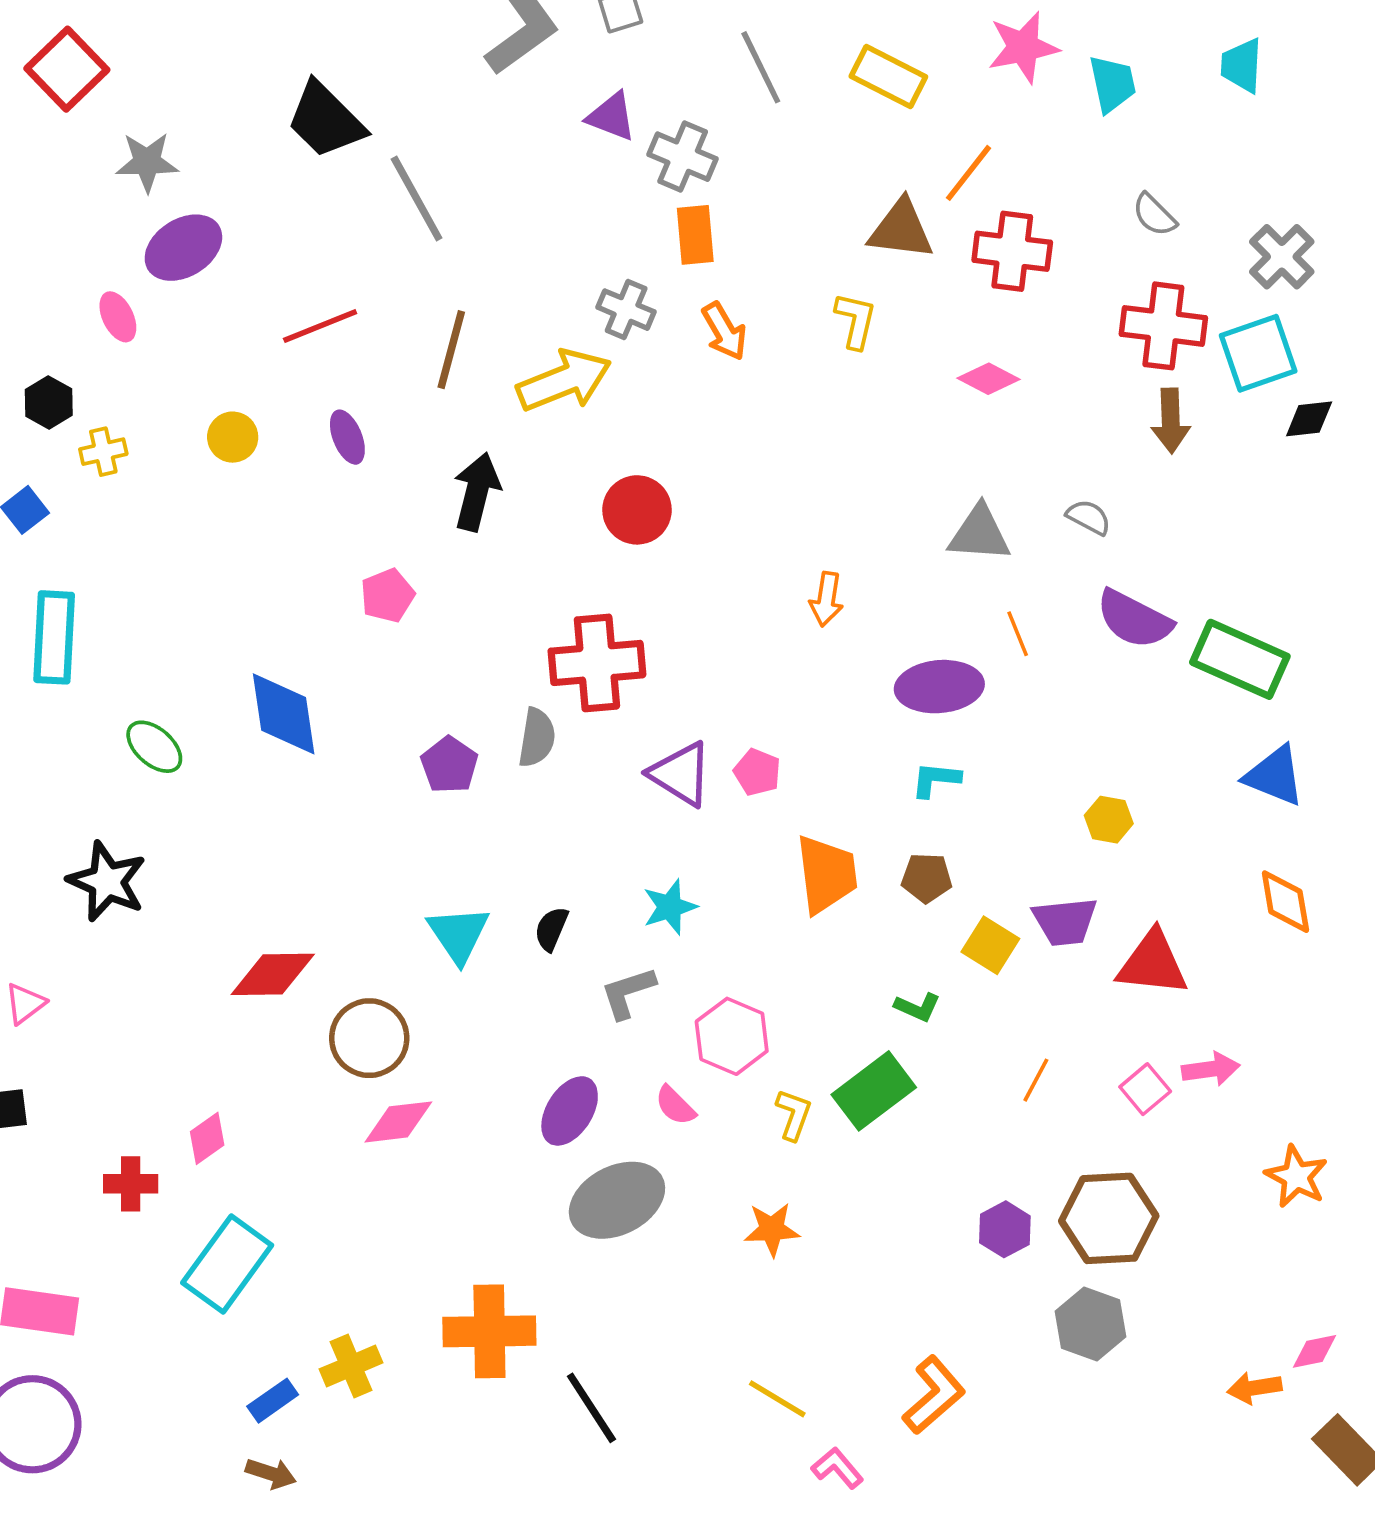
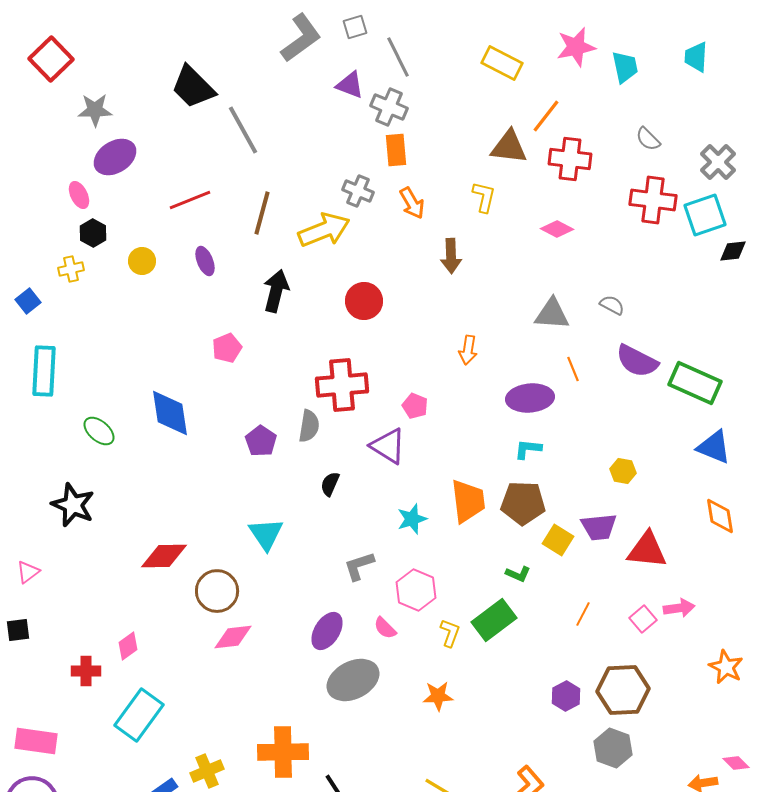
gray line: (761, 67) -> (398, 57), moved
black hexagon: (49, 402) -> (93, 233), moved
brown arrow: (1171, 421) -> (451, 256), moved
pink pentagon: (757, 772) -> (415, 406), moved
brown pentagon: (927, 878) -> (523, 503), size x1.6
cyan star: (670, 907) -> (412, 519), moved
black semicircle: (551, 929) -> (330, 484), moved
pink diamond: (1315, 1351) -> (736, 763), turned 56

